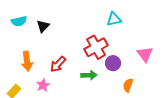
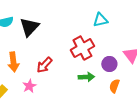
black triangle: (43, 26) -> (29, 27), size x1.5
purple circle: (113, 63) -> (109, 64), moved
green arrow: (89, 75) -> (86, 77), moved

